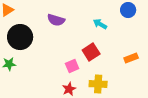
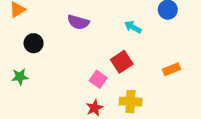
black circle: (20, 37) -> (34, 43), size x0.6
pink square: (72, 66) -> (98, 79), turned -32

